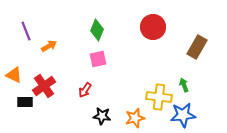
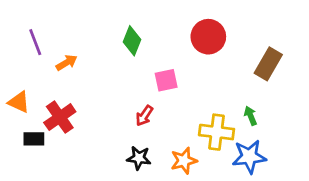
pink square: (98, 59) -> (166, 80), moved
red arrow: (85, 90) -> (144, 116), moved

